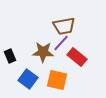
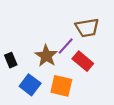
brown trapezoid: (64, 26) -> (87, 28), moved
brown star: (43, 52) -> (46, 56), turned 30

